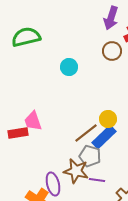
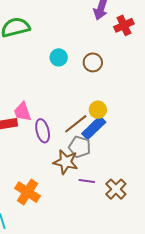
brown circle: (112, 51) -> (93, 62), moved
purple line: (97, 180) -> (87, 181), moved
purple ellipse: (53, 184) -> (43, 131), moved

